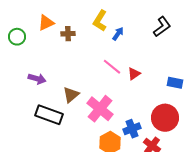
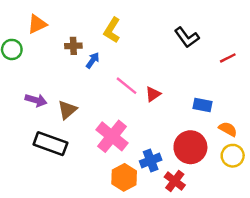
orange triangle: (46, 23) -> (37, 24), moved
black L-shape: (162, 27) -> (187, 37), turned 90
blue arrow: (118, 34) -> (93, 60), moved
brown triangle: (71, 95) -> (67, 110), moved

